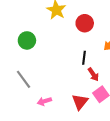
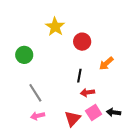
red arrow: (93, 74) -> (87, 93), turned 112
gray line: (24, 79) -> (35, 93), moved

